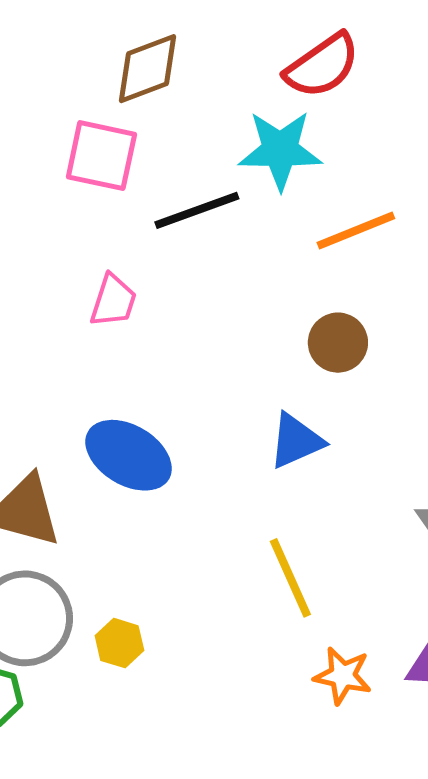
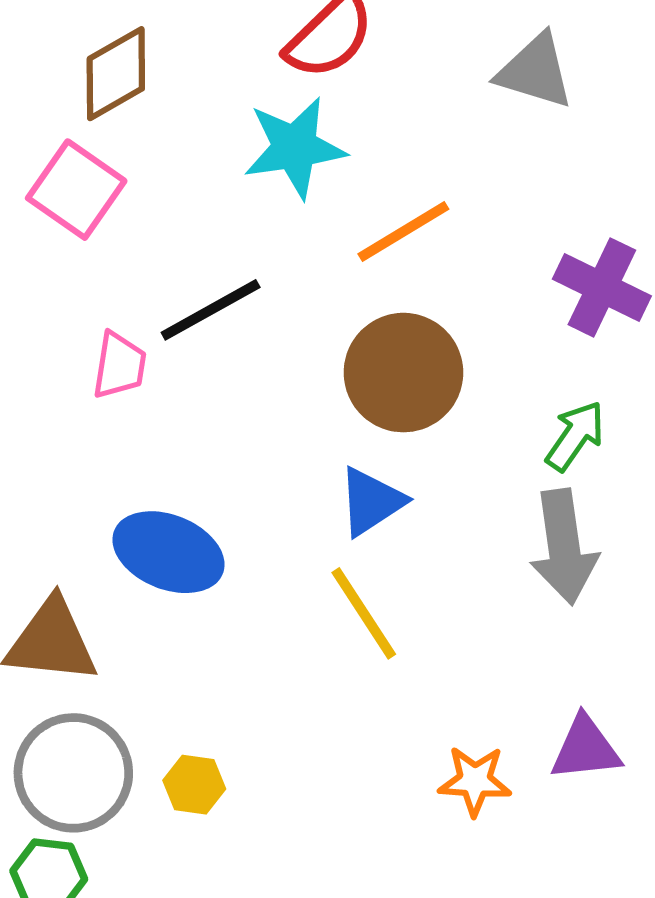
pink square: (101, 156) -> (76, 190), turned 32
black line: (197, 210) -> (211, 310), moved
brown circle: (338, 343) -> (403, 373), size x1.6
yellow line: (290, 578) -> (364, 613), moved

